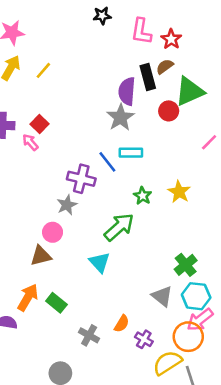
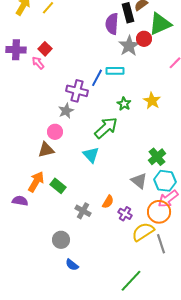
gray star: (120, 117) -> (129, 46), moved
blue line: (107, 162) -> (97, 78), turned 66

